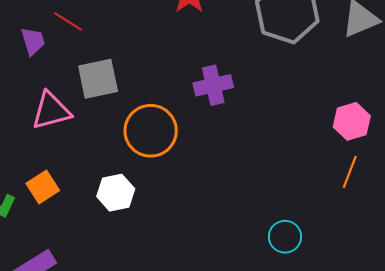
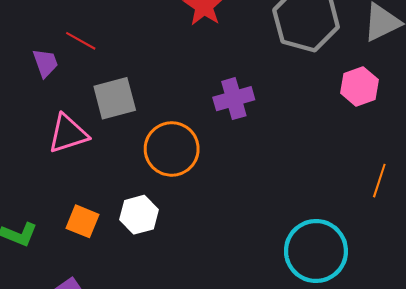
pink hexagon: (352, 121) -> (359, 86), moved
orange square: (43, 187) -> (83, 221), moved, turned -32
cyan circle: (285, 237) -> (316, 251), size x1.8

